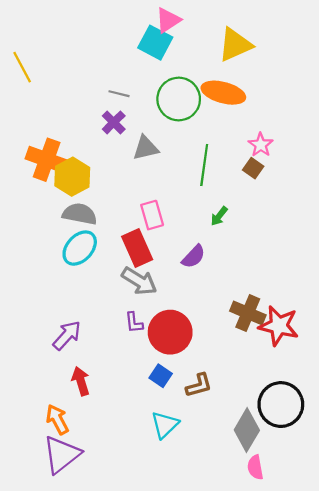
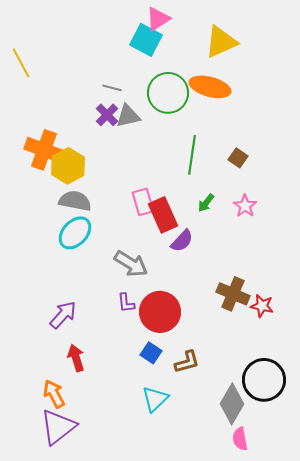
pink star: (261, 145) -> (245, 206), moved
gray triangle: (146, 148) -> (128, 116), moved
red rectangle: (137, 248) -> (163, 215), moved
red star: (279, 326) -> (262, 306), size x0.6

